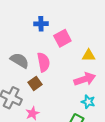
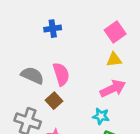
pink square: (62, 38) -> (115, 32), moved
cyan star: (88, 102) -> (101, 116), moved

